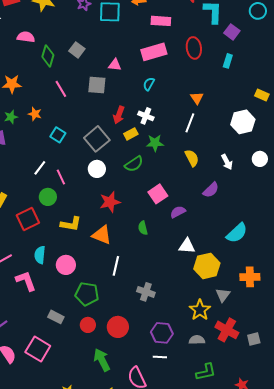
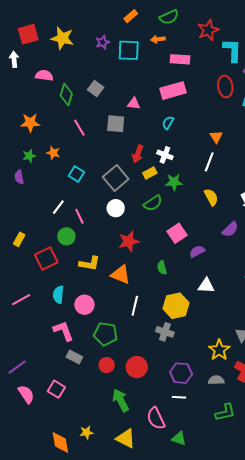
red ellipse: (194, 48) -> (225, 86), moved
yellow hexagon: (207, 266) -> (176, 306), moved
pink L-shape: (26, 281) -> (63, 331), moved
pink square: (38, 349) -> (56, 389), size x0.7

